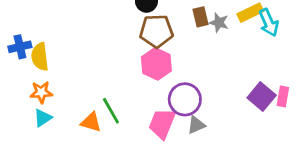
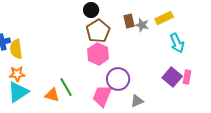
cyan arrow: (269, 23) -> (177, 43), moved
brown pentagon: (156, 31) -> (98, 31), turned -30
cyan triangle: (43, 118) -> (18, 92), size x1.6
gray triangle: (196, 125) -> (137, 101), moved

